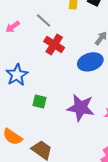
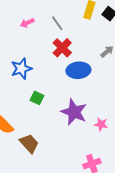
blue ellipse: (90, 62) -> (78, 70), moved

